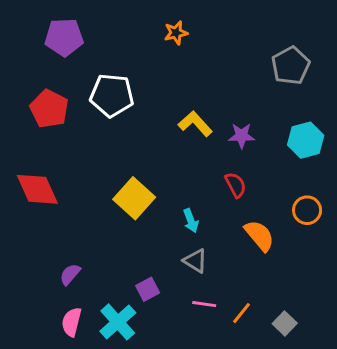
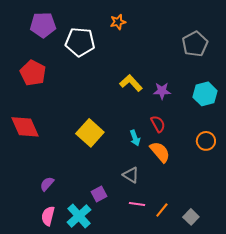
white pentagon: (112, 95) -> (80, 42), moved
cyan arrow: (191, 221) -> (135, 138), moved
orange semicircle: (259, 236) -> (160, 152), moved

